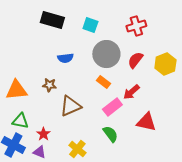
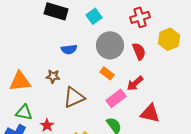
cyan square: (90, 25) -> (94, 16), turned 35
red semicircle: (135, 60) -> (139, 51), turned 120
yellow hexagon: (165, 64) -> (169, 39), moved

